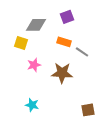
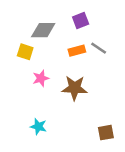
orange rectangle: (64, 42) -> (77, 51), turned -32
gray line: (82, 52) -> (99, 48), moved

